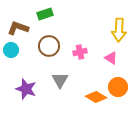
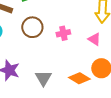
gray triangle: (60, 80) -> (43, 78), moved

